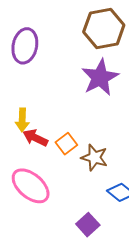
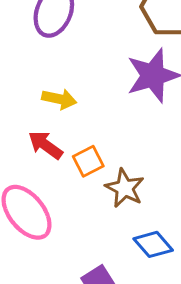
yellow arrow: (22, 120) -> (59, 99), moved, turned -90

